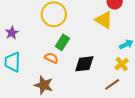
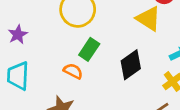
black diamond: (84, 64) -> (131, 65), moved, turned -30

